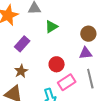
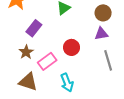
brown star: (21, 71) -> (26, 52), moved
pink rectangle: (67, 82) -> (47, 61), moved

